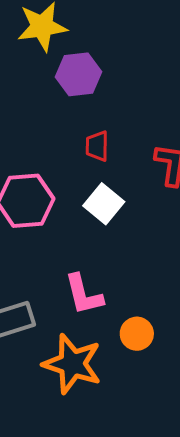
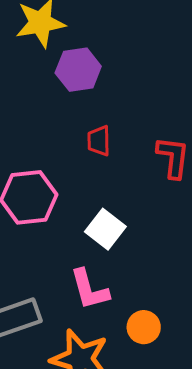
white square: (104, 204) -> (105, 229), moved

